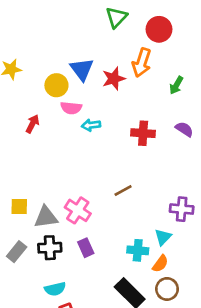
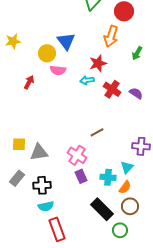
red star: (114, 79) -> (98, 63), moved
cyan arrow: (91, 125) -> (87, 80), moved
purple semicircle: (184, 129) -> (136, 93), moved
red cross: (143, 133) -> (112, 89), turned 30
pink cross: (78, 210) -> (77, 155), moved
black cross: (50, 248) -> (42, 185), moved
purple rectangle: (86, 248) -> (81, 176), moved

